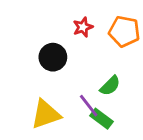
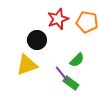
red star: (83, 27) -> (58, 19), size x1.5
yellow triangle: (46, 114) -> (27, 65), moved

